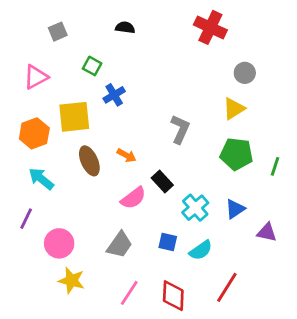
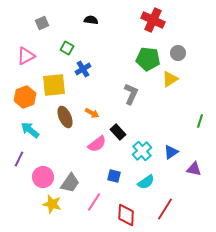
green pentagon: (237, 154) -> (148, 59), moved
blue square: (168, 242) -> (114, 176), moved
gray trapezoid: (120, 245) -> (70, 183), moved
pink line: (129, 293) -> (94, 202), moved

